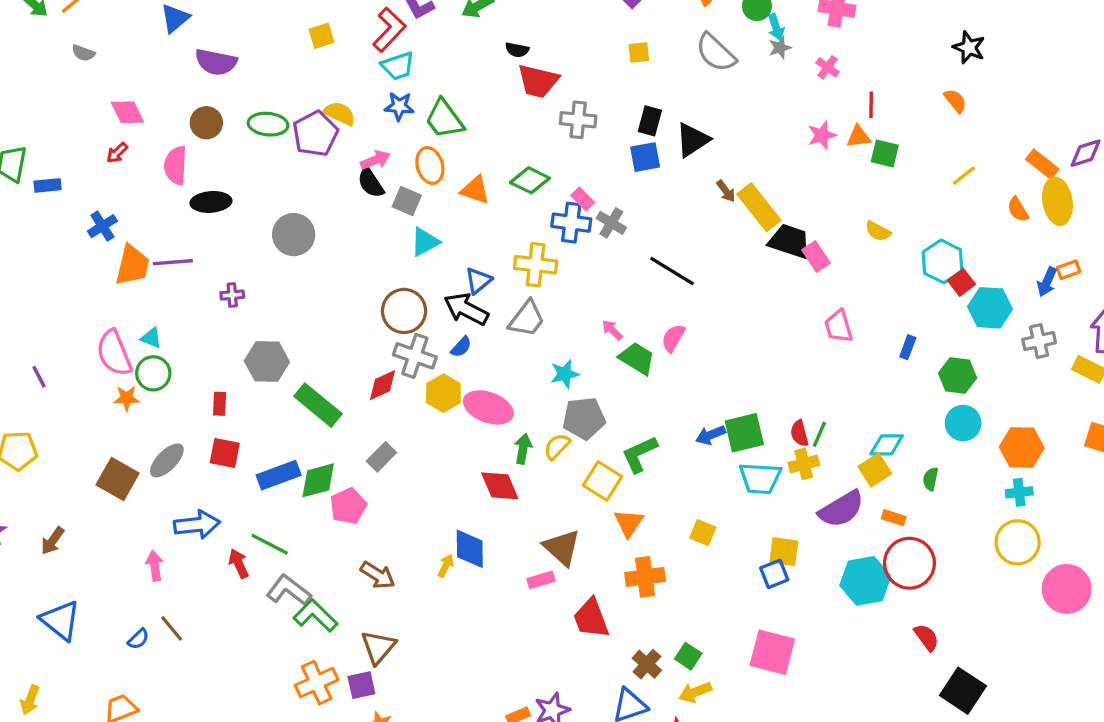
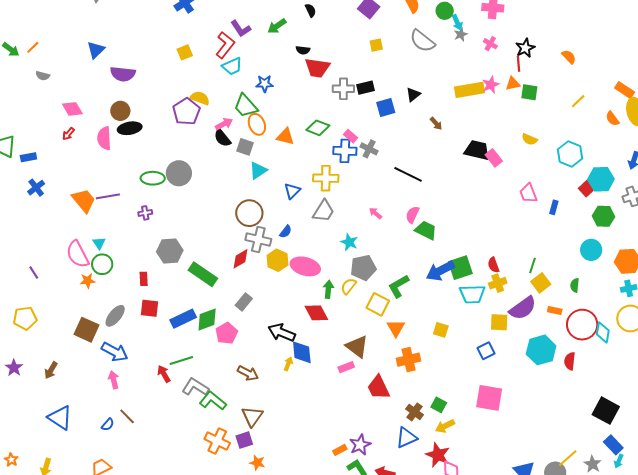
black star: (969, 47) -> (525, 48), moved, turned 30
blue star: (399, 106) -> (265, 84), moved
green trapezoid: (444, 119) -> (246, 106), moved
black rectangle: (650, 121) -> (365, 88), moved, turned 66
green ellipse: (268, 124) -> (153, 178), moved
black triangle: (693, 140) -> (413, 95), size x0.7
black ellipse: (211, 202) -> (130, 128), moved
yellow rectangle: (759, 207) -> (469, 90), moved, turned -56
blue cross: (102, 226) -> (36, 188), moved
orange trapezoid: (132, 265) -> (84, 200), turned -48
red square: (962, 282) -> (587, 189), moved
black arrow: (466, 309) -> (282, 333), moved
pink trapezoid: (839, 326) -> (528, 193), moved
cyan triangle: (151, 338) -> (99, 243), turned 40
green trapezoid: (637, 358) -> (426, 230), moved
cyan star: (565, 374) -> (349, 242), turned -30
green hexagon: (958, 376) -> (603, 216), moved
green line: (819, 434) -> (532, 266), moved
blue arrow: (711, 435) -> (440, 271), size x1.6
cyan diamond: (887, 445) -> (603, 332), moved, turned -75
blue arrow: (197, 525) -> (115, 352), moved, turned 40
green line: (270, 544) -> (181, 361), turned -40
yellow square: (784, 552) -> (499, 322), moved
red circle: (909, 563) -> (582, 325), moved
red semicircle: (926, 637) -> (570, 361), moved, turned -132
orange cross: (317, 683) -> (217, 441), turned -35

